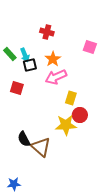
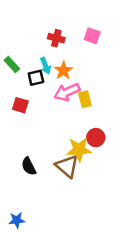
pink square: (90, 47) -> (92, 36), moved
cyan arrow: (25, 55) -> (45, 66), moved
yellow rectangle: (71, 98) -> (85, 99), moved, turned -32
brown triangle: (41, 147) -> (67, 166), moved

